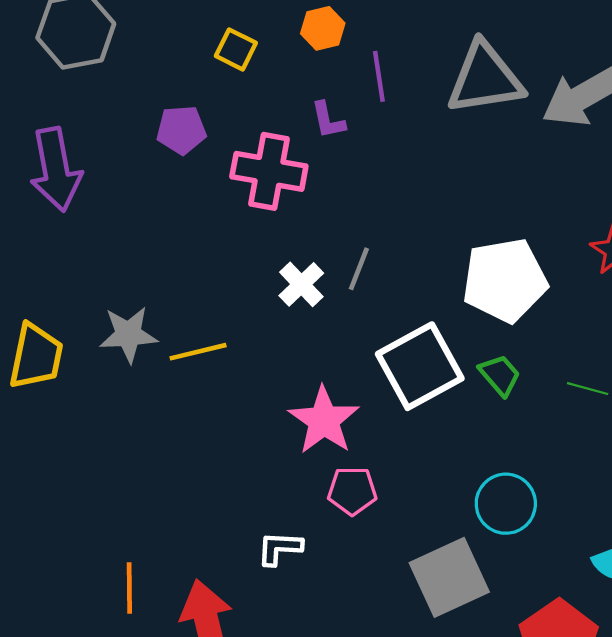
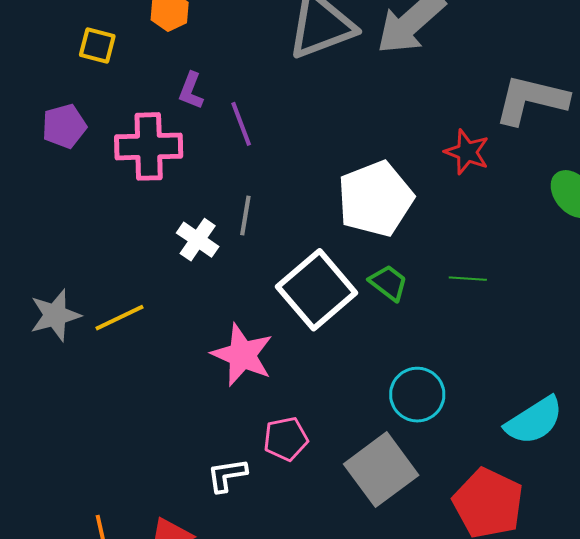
purple line: (379, 76) -> (241, 124), moved
purple L-shape: (328, 120) -> (191, 91), turned 45
pink pentagon: (352, 491) -> (286, 439), moved

